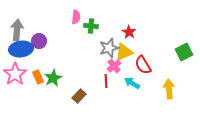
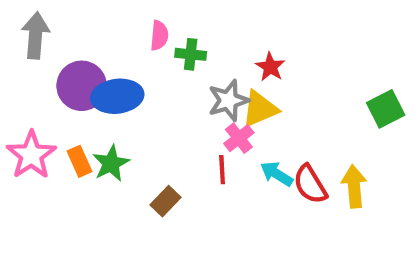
gray arrow: (17, 30) -> (35, 35), moved
purple circle: (39, 41) -> (82, 86), size x1.5
blue ellipse: (21, 49) -> (117, 96), moved
red semicircle: (143, 65) -> (310, 184), moved

